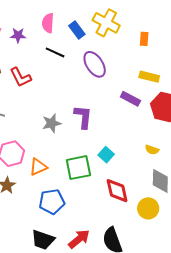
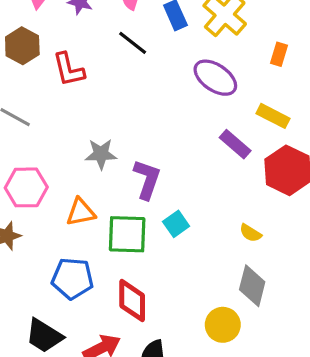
purple ellipse: (95, 64) -> (215, 78), moved, turned -36
purple L-shape: (83, 117) -> (147, 179), moved
orange triangle: (38, 167) -> (81, 212), moved
red diamond: (117, 191) -> (132, 301), moved

